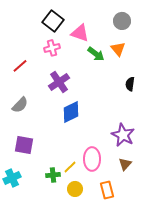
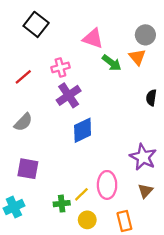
black square: (53, 21) -> (36, 24), moved
gray circle: (122, 21) -> (145, 35), moved
pink cross: (52, 48) -> (60, 67), moved

